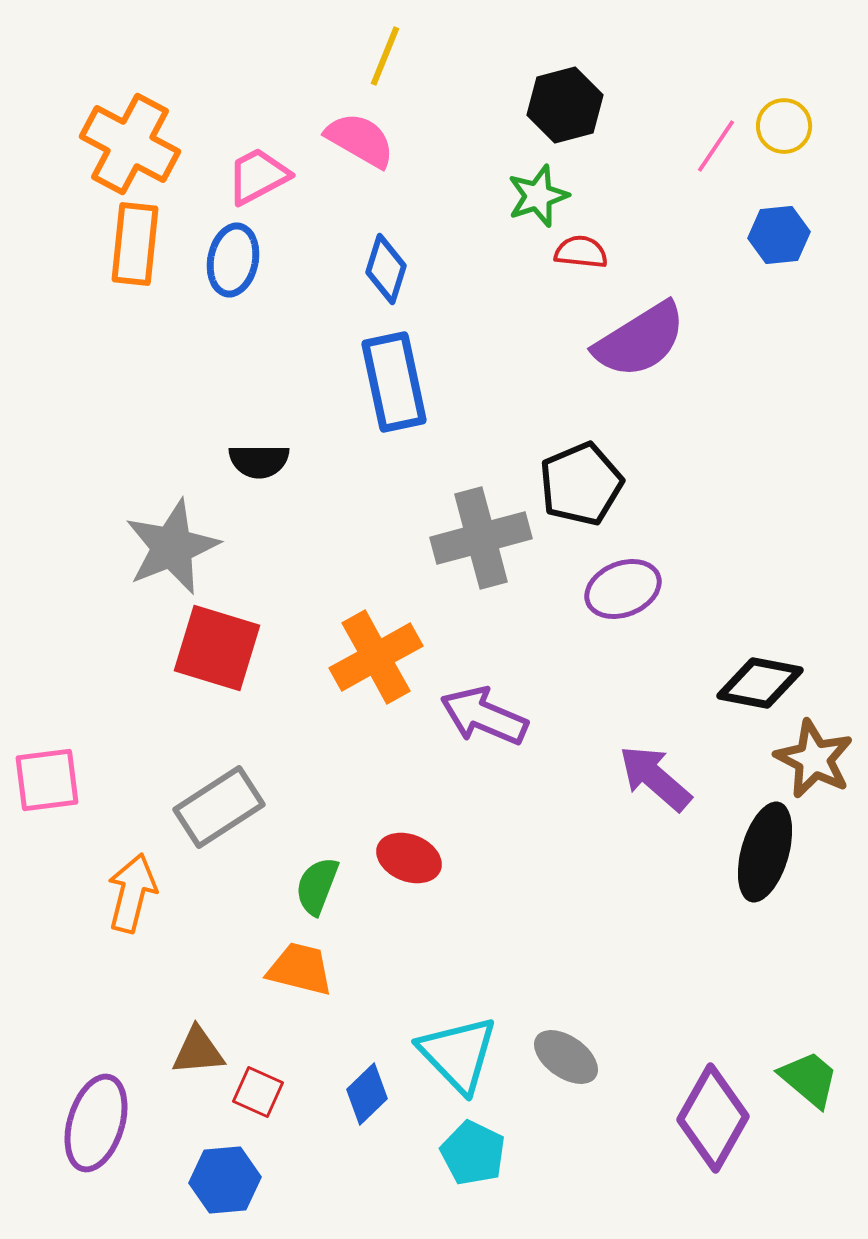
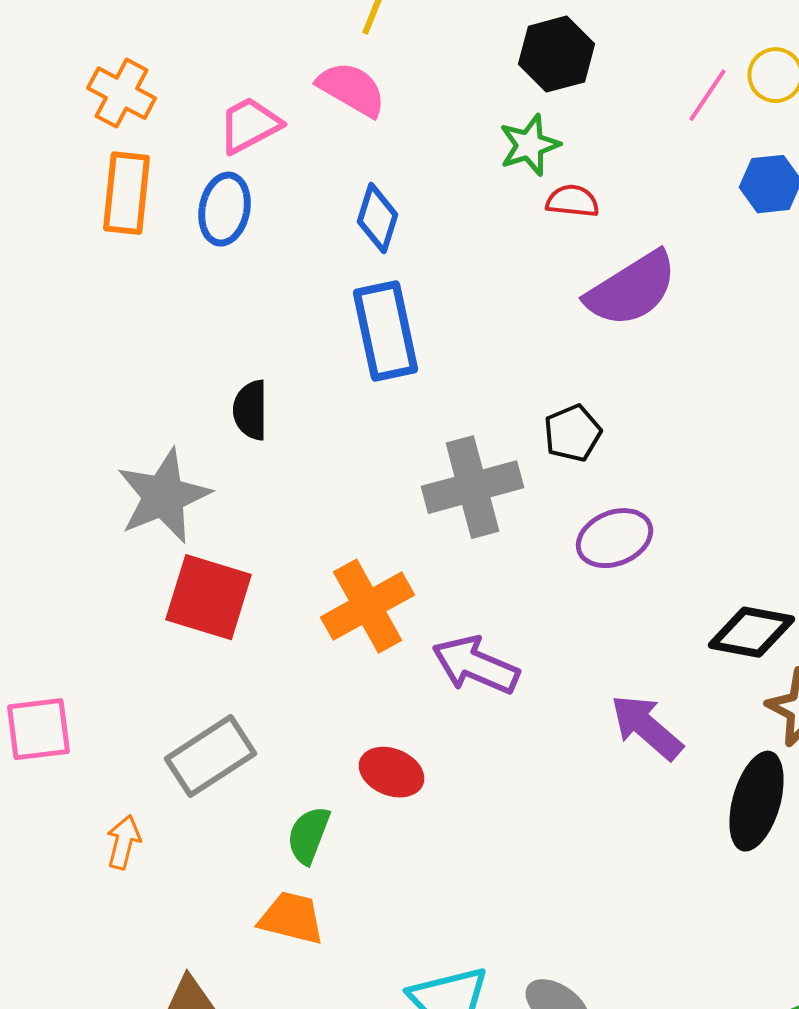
orange cross: (130, 144) -> (122, 93), size x0.7
black semicircle: (259, 461) -> (251, 410), turned 90
black pentagon: (581, 484) -> (573, 433), size x0.7
red ellipse: (409, 858) -> (392, 772), moved
orange arrow: (132, 893) -> (124, 842), size x0.7

